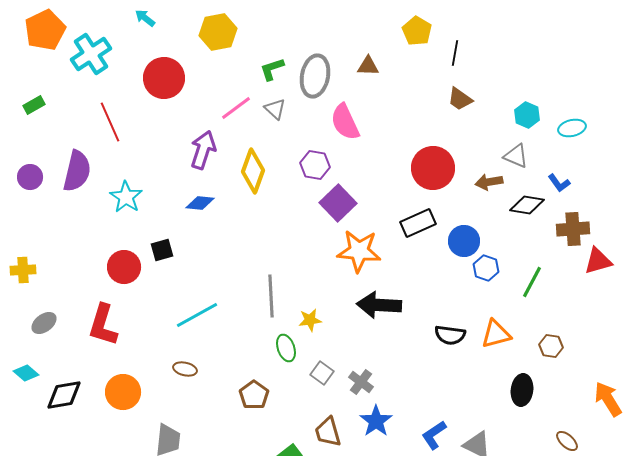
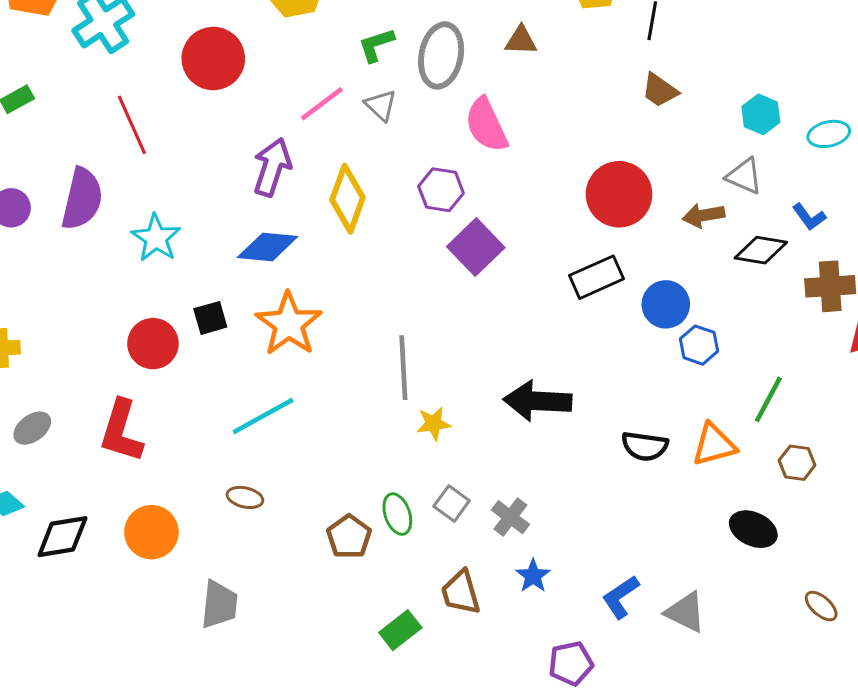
blue diamond: (200, 203) -> (268, 247), size x1.4
orange star: (359, 251) -> (289, 324), moved, turned 30
green line: (532, 282) -> (768, 399), moved
gray line: (271, 296) -> (403, 368), moved
green ellipse: (286, 348) -> (397, 514), moved
black ellipse: (522, 390) -> (753, 529), turned -72
blue star: (376, 421) -> (533, 576), size x0.7

